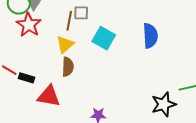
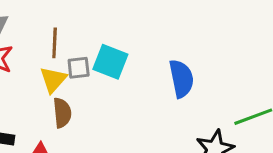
gray square: (81, 13) -> (79, 68), moved
blue semicircle: (150, 36) -> (181, 79), moved

